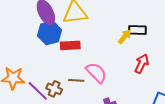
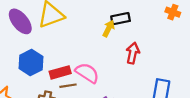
blue hexagon: (50, 33) -> (31, 62), moved
red rectangle: (70, 45) -> (60, 72), moved

